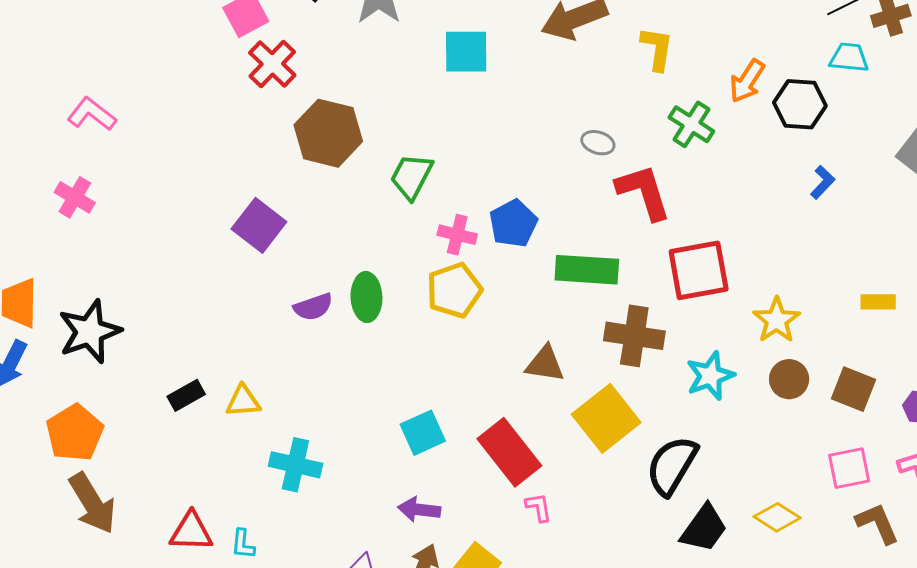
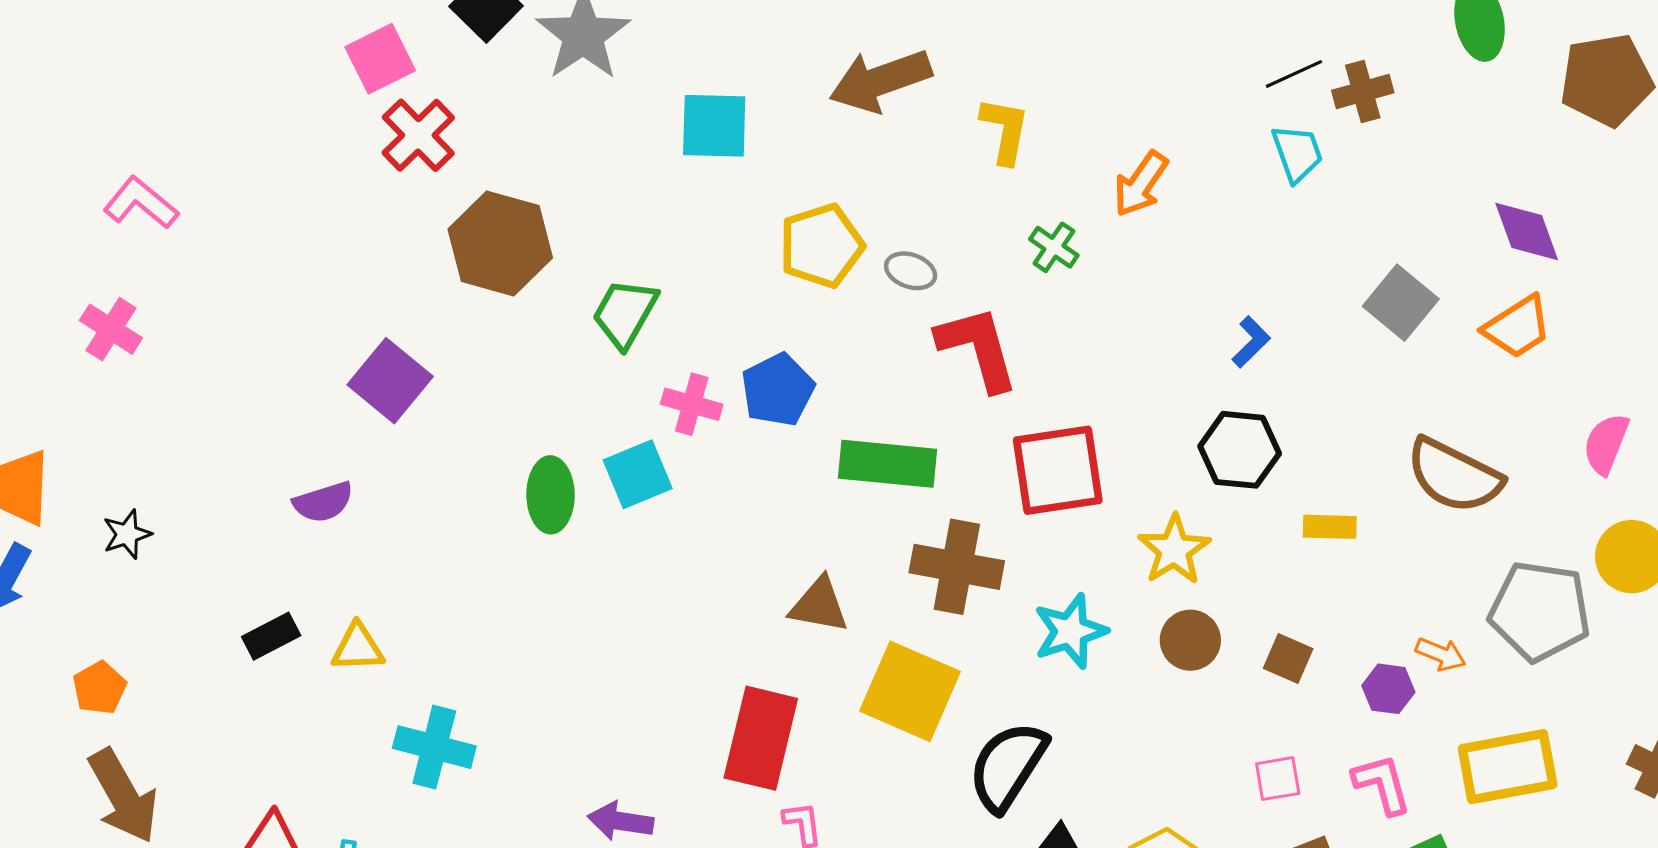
cyan trapezoid: (849, 58) -> (1297, 153), turned 63
black hexagon: (800, 104) -> (1240, 450), moved
green cross: (691, 124) -> (1054, 247), size x0.7
yellow pentagon: (454, 290) -> (821, 246), moved
purple semicircle: (313, 307) -> (323, 502), moved
black star: (90, 332) -> (127, 534), size x0.5
brown square: (854, 389) -> (1288, 658), size x0.7
yellow square: (606, 418) -> (910, 691), turned -30
orange pentagon: (75, 433) -> (99, 688), size x0.6
cyan square: (423, 433) -> (638, 474), moved
red rectangle: (509, 452) -> (761, 738), turned 50
pink square: (849, 468) -> (1278, 779), size x0.7

